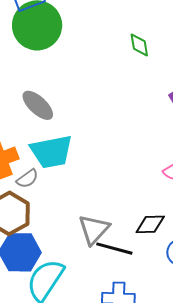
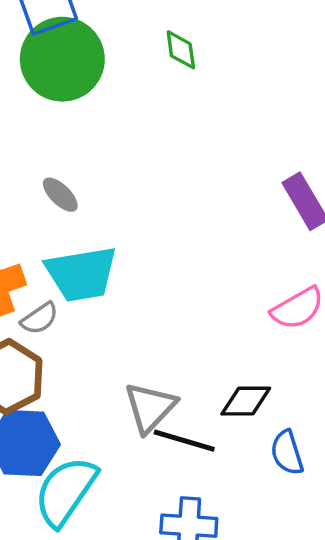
green diamond: (139, 45) -> (181, 50), moved
gray ellipse: (38, 105) -> (60, 195), size x0.7

